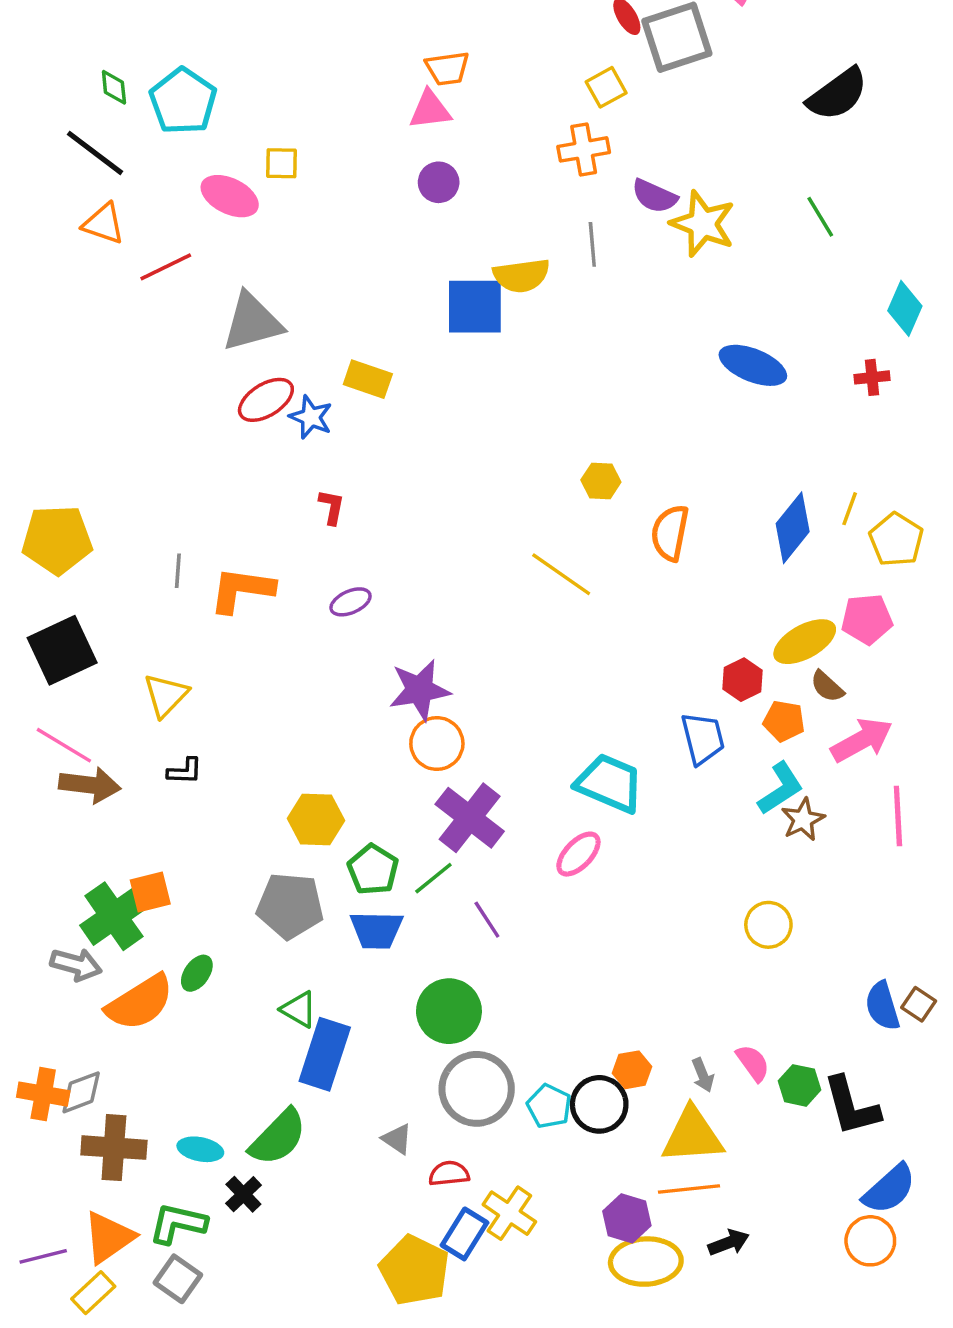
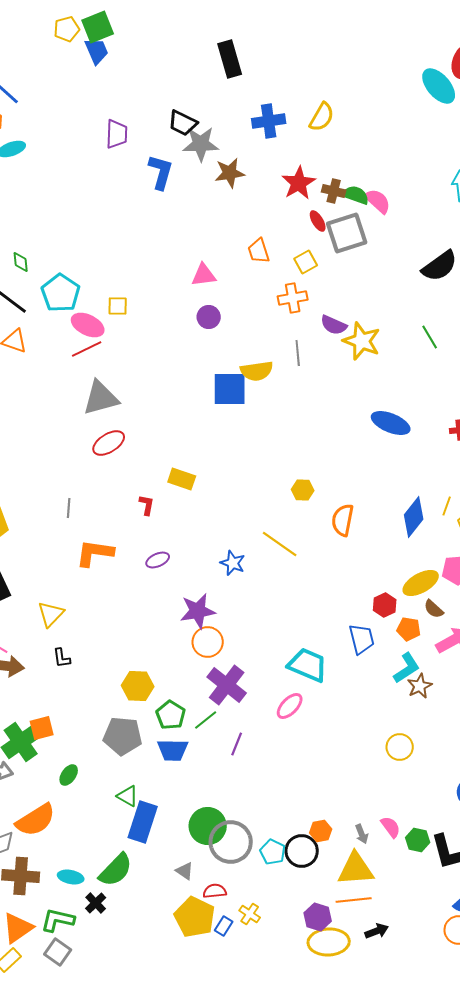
orange trapezoid: (447, 68) -> (259, 251), moved, turned 80
cyan pentagon: (183, 101) -> (61, 293), moved
red line: (166, 267) -> (87, 349), moved
yellow rectangle: (368, 379) -> (182, 479), moved
blue star: (311, 417) -> (233, 563), moved
gray line: (178, 571) -> (69, 508), moved
black L-shape: (185, 771) -> (62, 658), turned 80
purple line: (487, 920) -> (237, 744), turned 55
orange semicircle: (140, 1003) -> (36, 820), moved
green circle: (449, 1011) -> (208, 826), moved
yellow cross: (509, 1213) -> (250, 914), size x0.7
blue rectangle: (465, 1234) -> (224, 926), size x0.7
yellow pentagon: (414, 1270) -> (195, 917), moved

